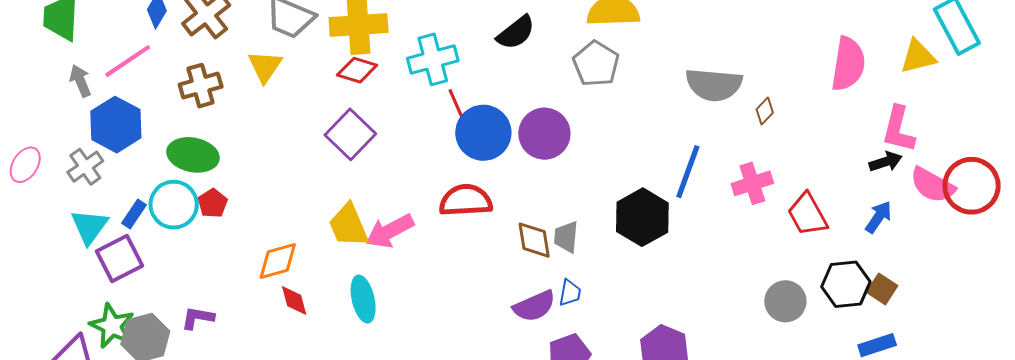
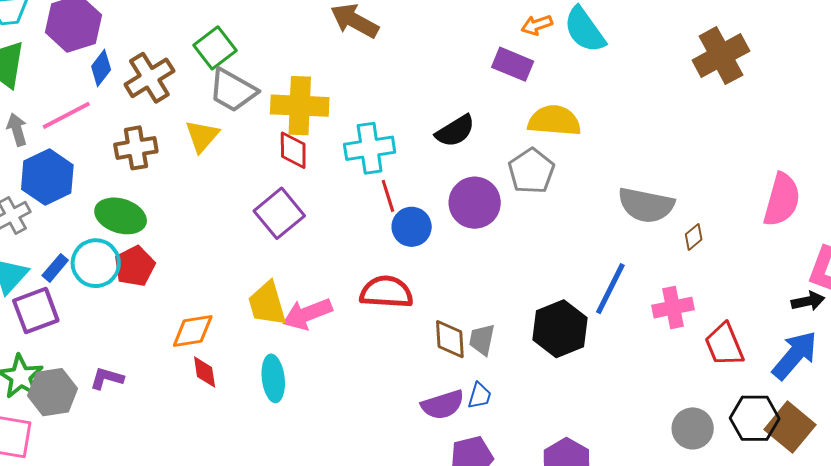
red diamond: (357, 70) -> (293, 150), turned 66
blue circle: (483, 133) -> (412, 227), size x0.7
purple circle: (544, 134) -> (475, 203), moved
red pentagon: (213, 203) -> (135, 266), size x1.4
blue arrow: (879, 217) -> (795, 355), size x1.6
brown square: (882, 289) -> (790, 427), size x1.6

